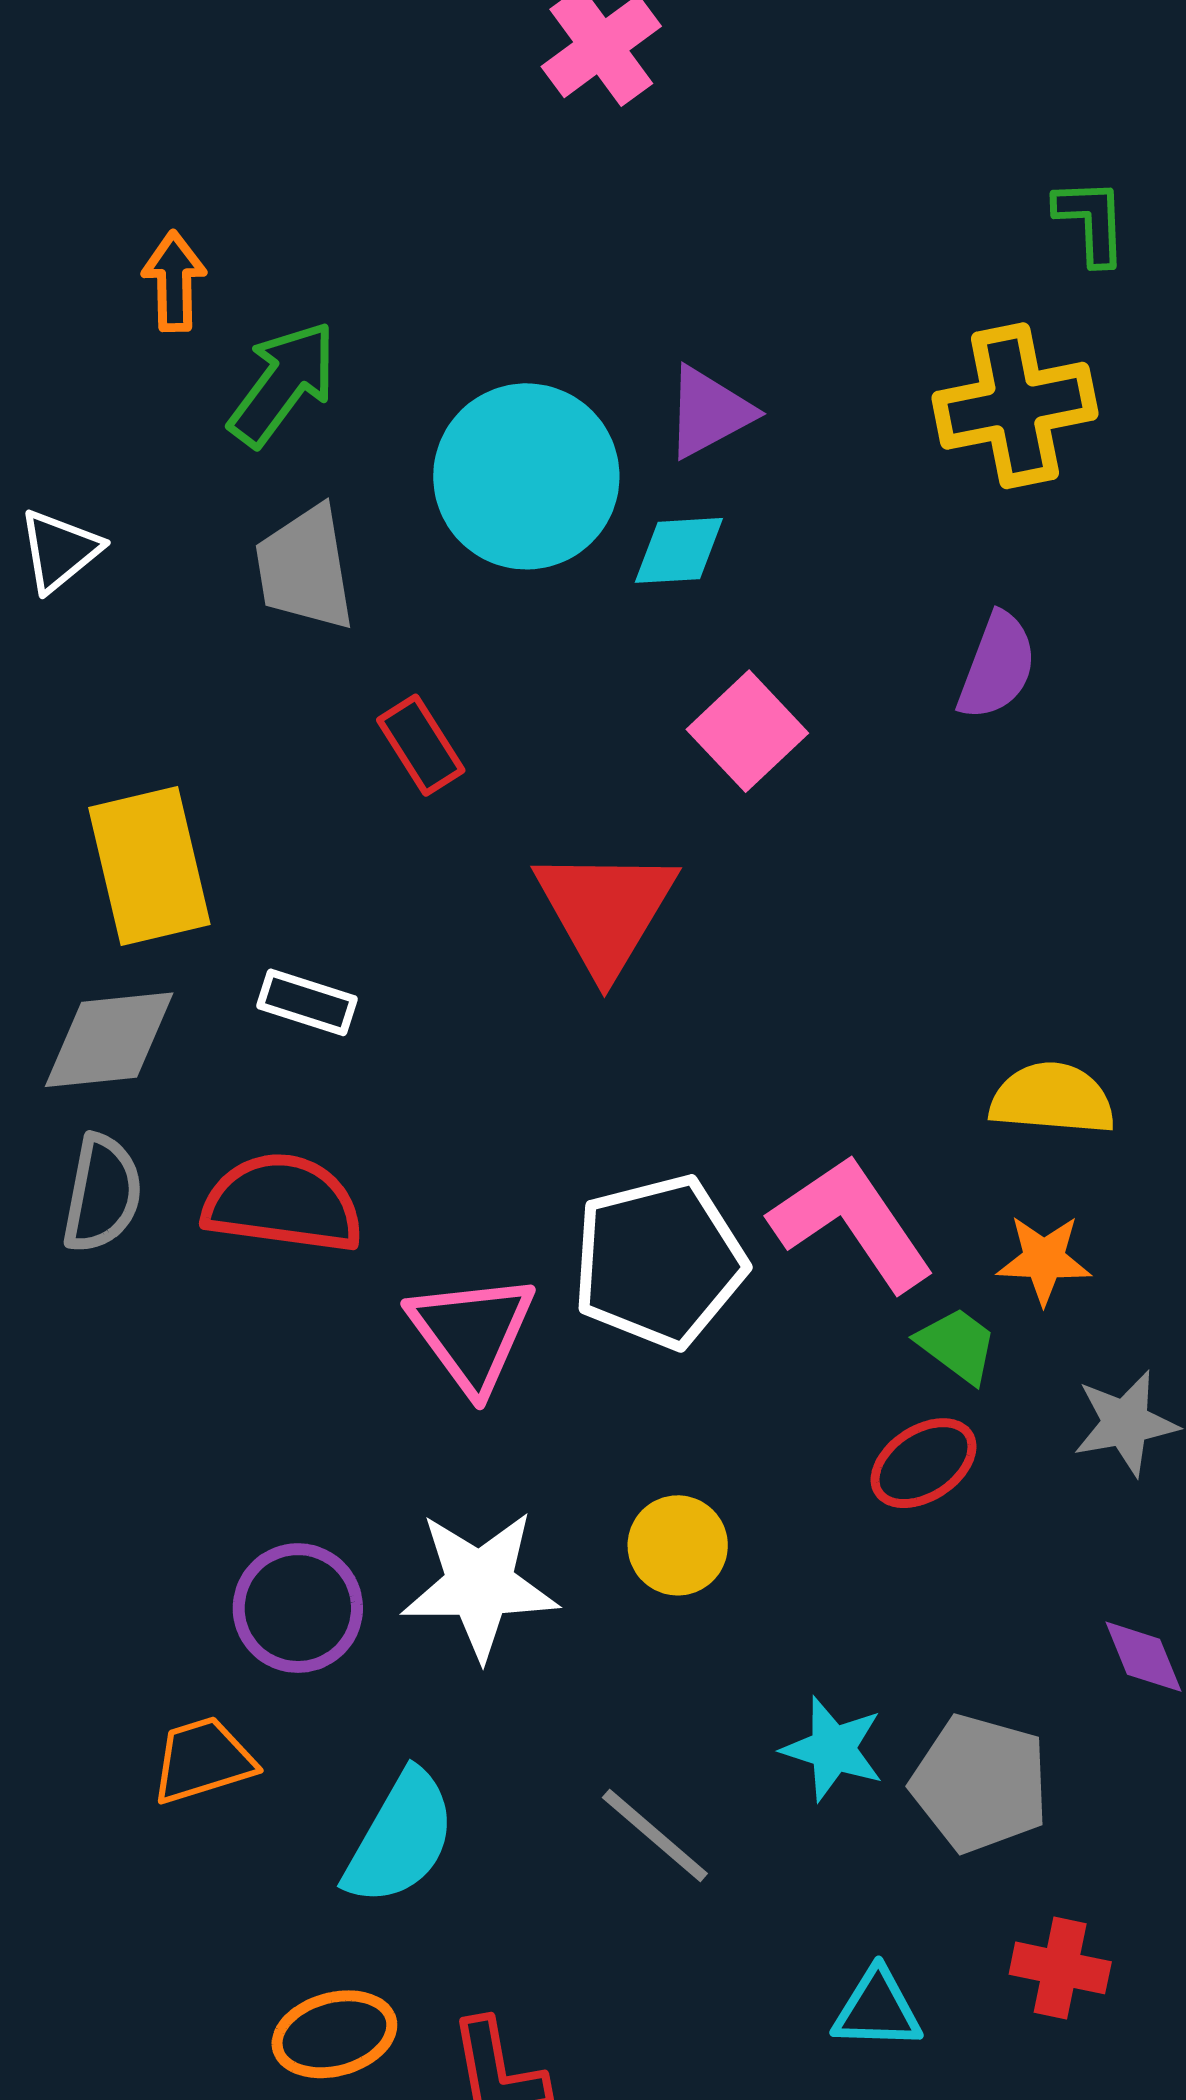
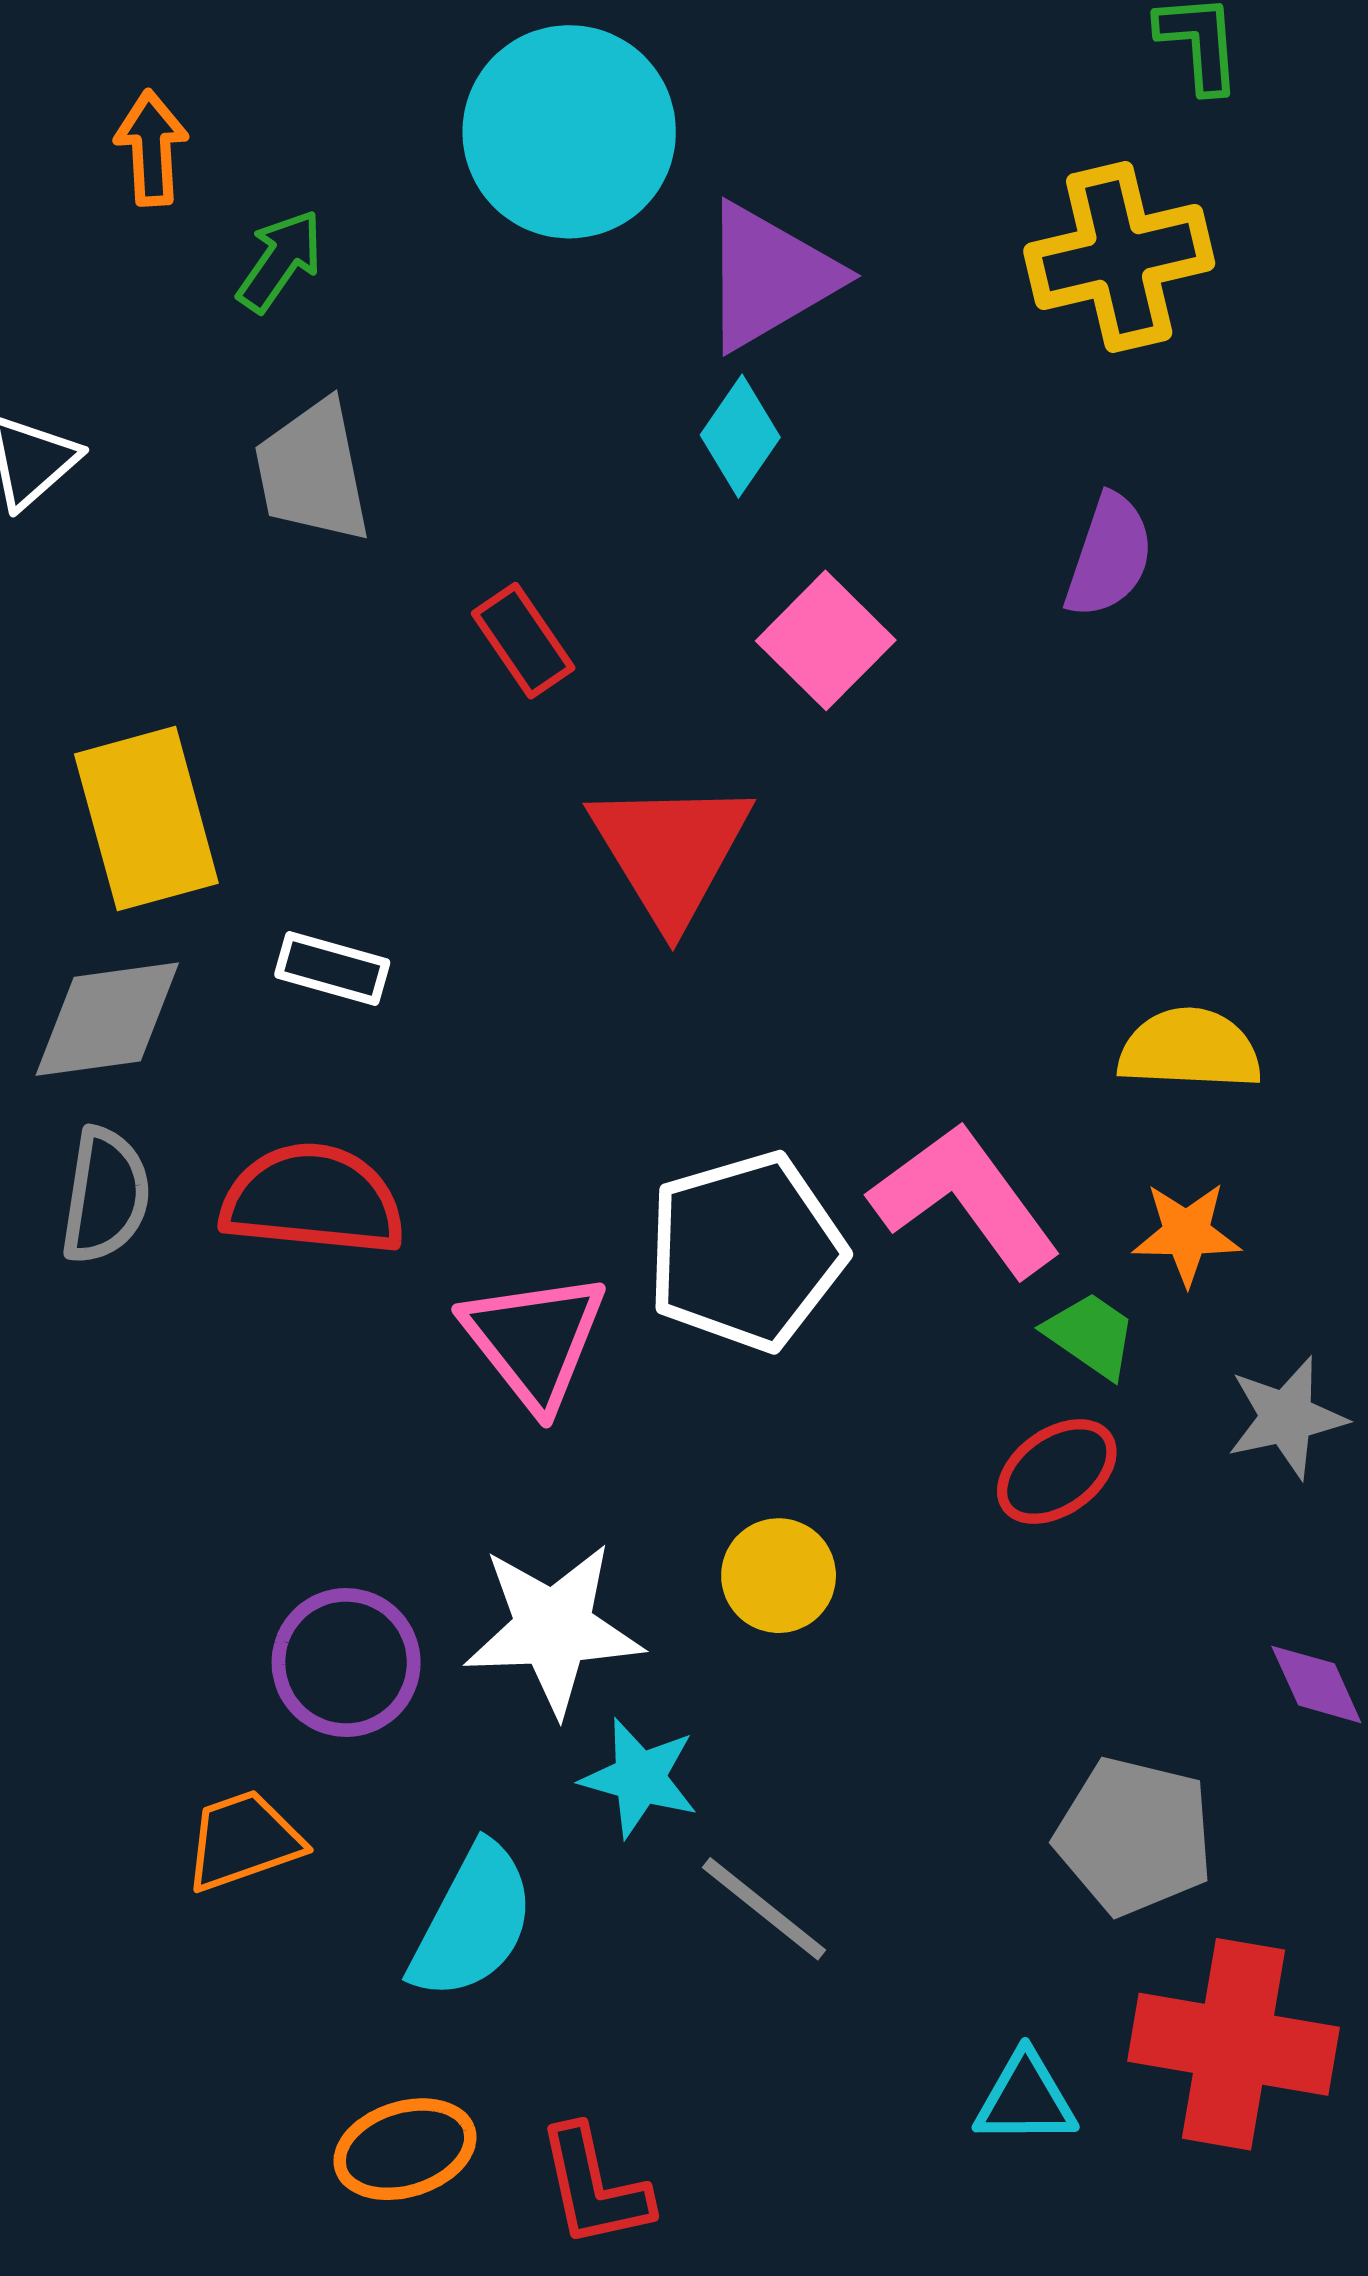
green arrow: (283, 384) -> (280, 261), size x0.7
purple triangle: (709, 412) -> (769, 276), size x1.4
cyan circle: (526, 476) -> (569, 132), moved
cyan diamond: (679, 550) -> (740, 436), turned -50
red rectangle: (421, 745) -> (523, 641), moved
cyan star: (833, 1749) -> (640, 1778), moved
red cross: (1060, 1968) -> (1234, 2044), size x1.8

